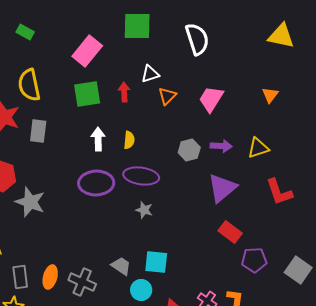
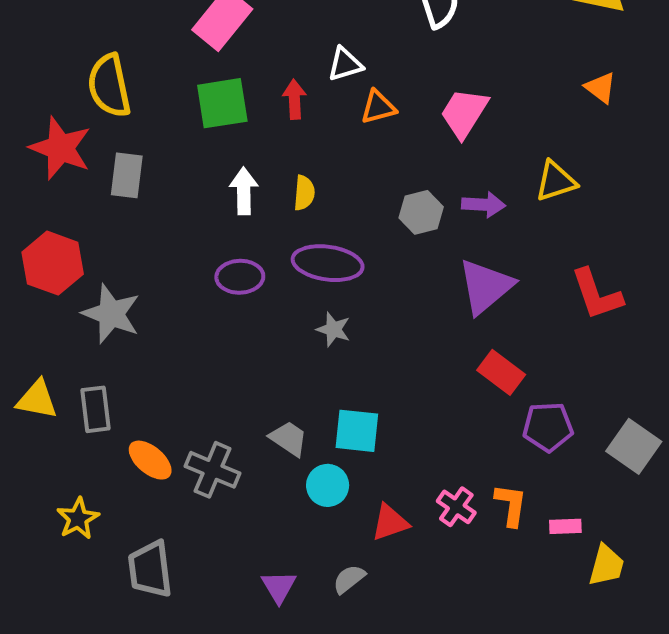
orange triangle: (270, 95) -> (601, 88), moved, turned -30
orange triangle: (167, 96) -> (378, 107), turned 30
yellow triangle: (258, 148) -> (556, 181), moved
purple ellipse: (96, 183) -> (240, 277), size x0.7
gray rectangle: (20, 277) -> (96, 409), moved
orange ellipse: (50, 277) -> (150, 460), turned -65

